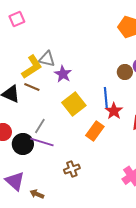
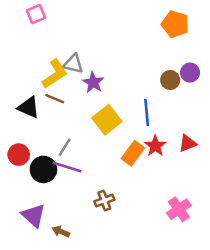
red star: (114, 111) -> (155, 146), moved

